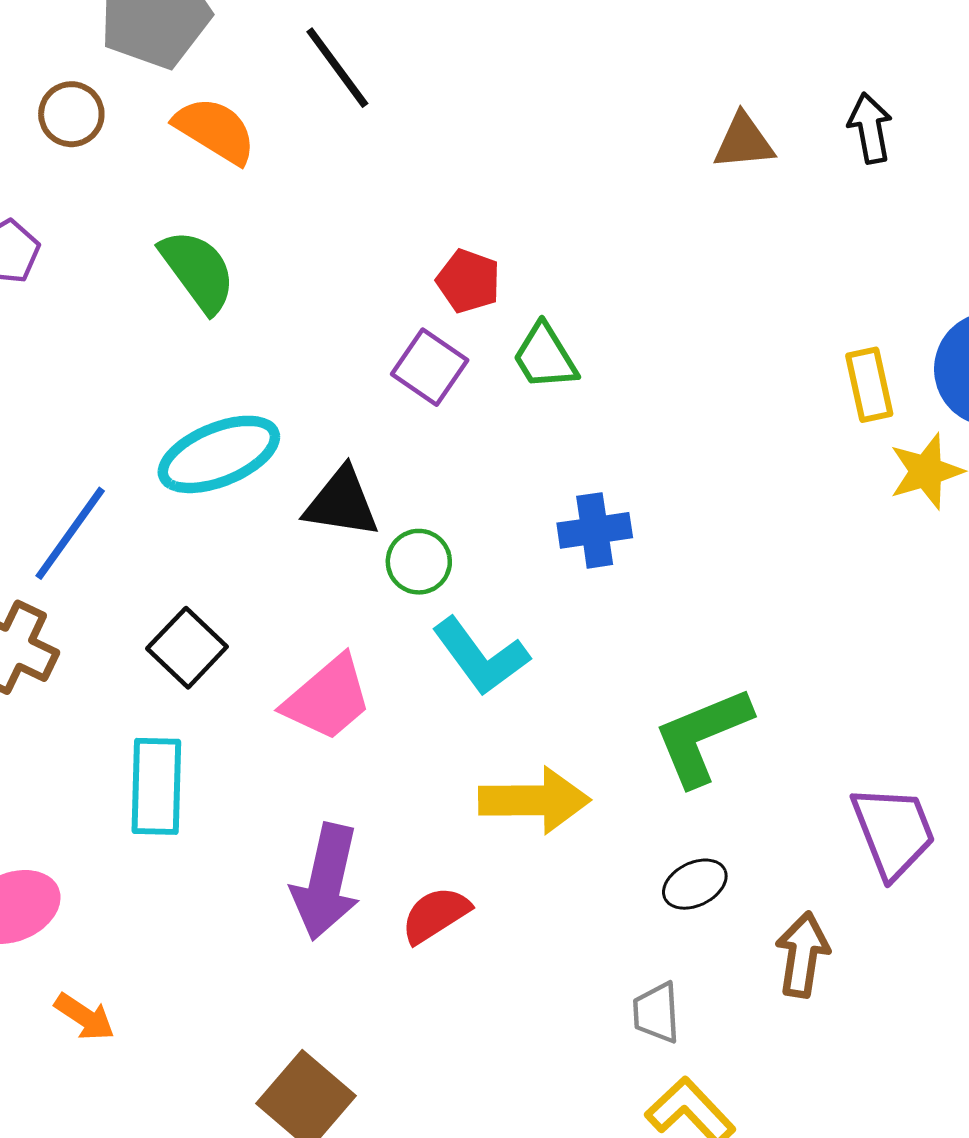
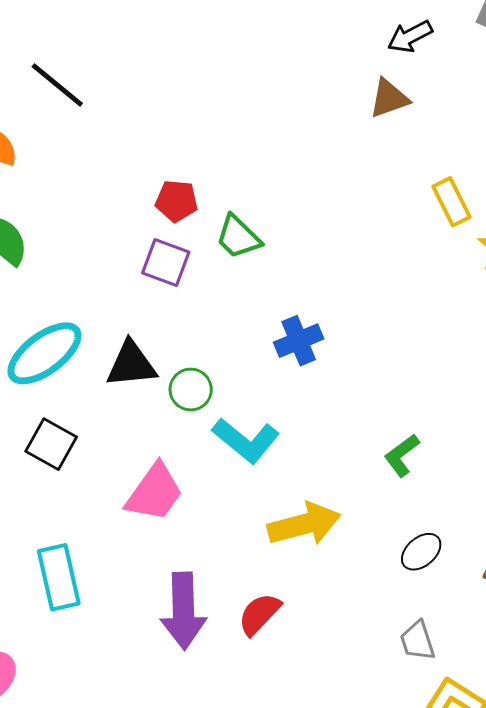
black arrow: (870, 128) -> (410, 37), turned -93
brown triangle: (744, 142) -> (389, 98), moved
black square: (187, 648) -> (51, 444), moved
green L-shape: (702, 736) -> (402, 455), size x0.6

